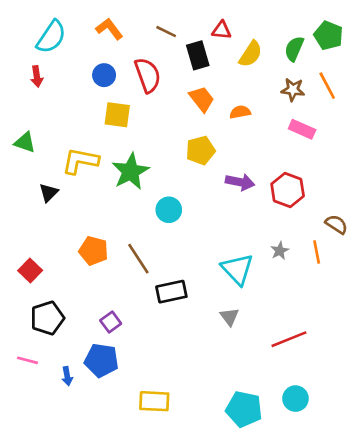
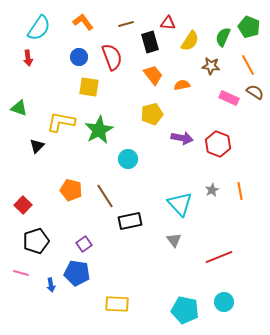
brown line: (166, 32) -> (126, 24), turned -42
brown star: (293, 90) -> (211, 66), moved
brown semicircle: (336, 224) -> (255, 92), moved

